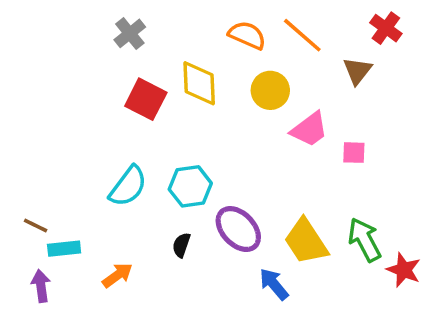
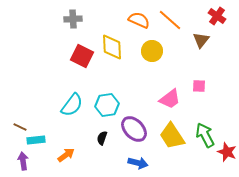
gray cross: (130, 33) -> (73, 19), turned 36
pink trapezoid: (309, 129) -> (170, 99), moved
blue arrow: (274, 284) -> (138, 163), moved, turned 144

